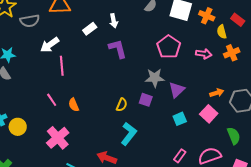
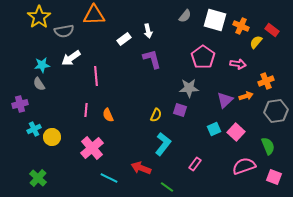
yellow semicircle: (222, 32) -> (256, 42), turned 56
white arrow: (50, 45) -> (71, 58), moved
orange cross: (232, 53) -> (266, 81), moved
purple triangle: (177, 90) -> (225, 100), moved
orange arrow: (217, 93) -> (246, 96), moved
pink line: (52, 100) -> (86, 110), turned 40
pink square: (209, 114) -> (236, 132), moved
pink rectangle: (180, 156) -> (195, 164), moved

